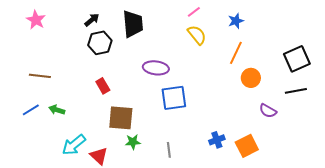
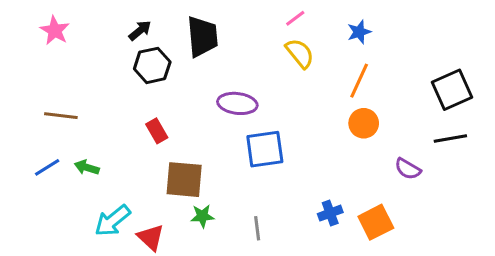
orange circle: (251, 78) -> (364, 123), moved

